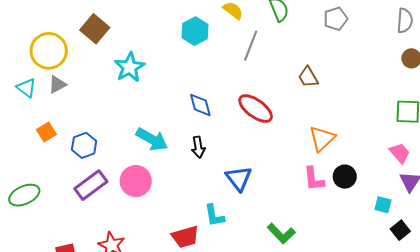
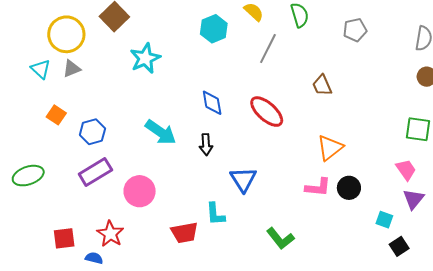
orange square: (46, 132) -> (56, 115), turned -30
pink L-shape: (314, 179) -> (318, 187), turned -84
pink circle: (136, 181) -> (140, 191), moved

